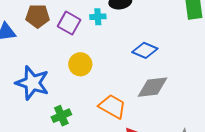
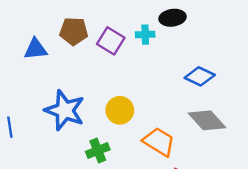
yellow circle: (80, 64) -> (120, 110), moved
gray diamond: (152, 87) -> (207, 120), turned 52

